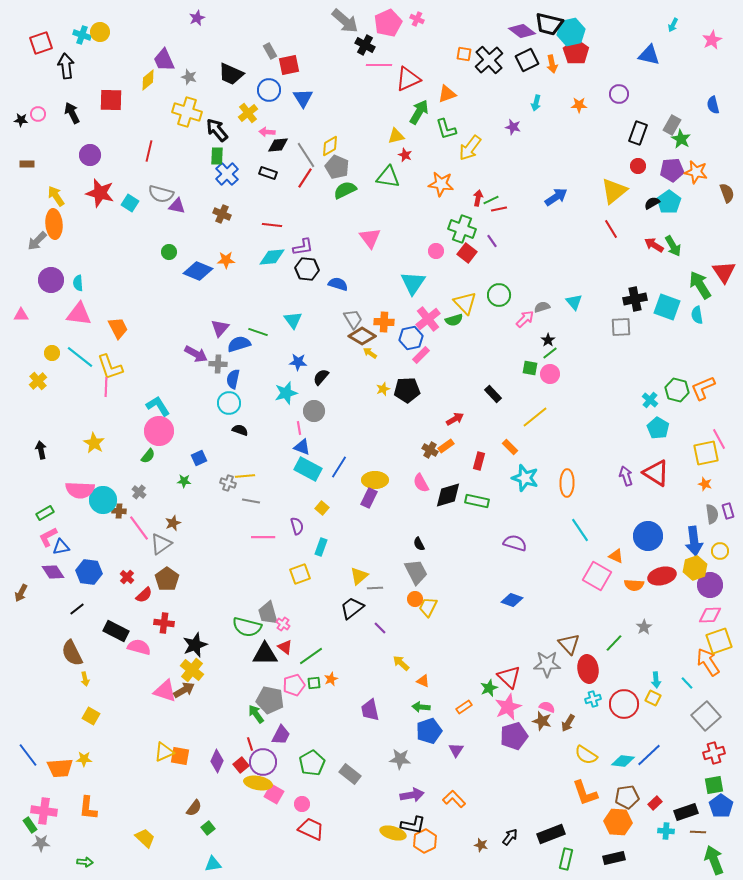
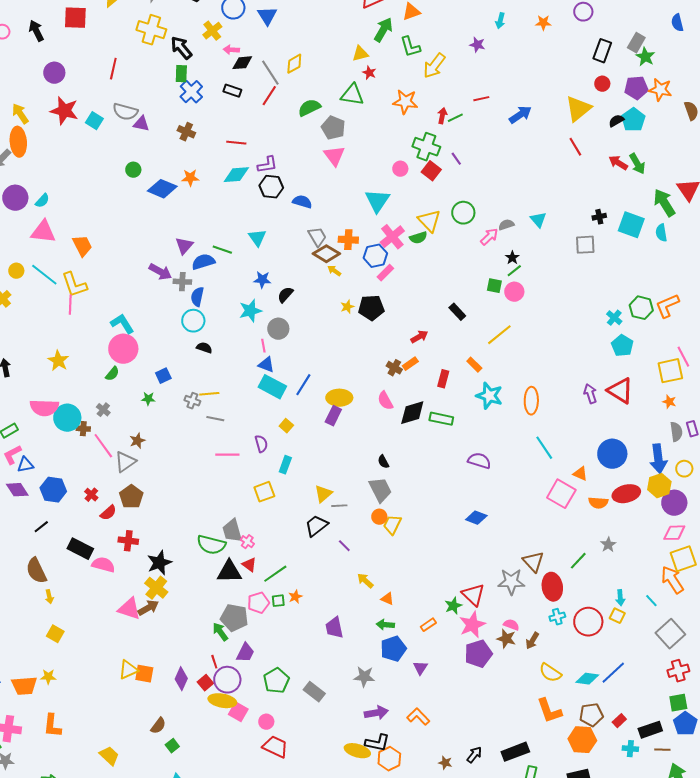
gray pentagon: (337, 167) -> (333, 128), moved
red line: (499, 209) -> (481, 99), moved
cyan semicircle: (78, 283) -> (42, 201), turned -133
black cross: (635, 299) -> (599, 217), size x0.6

